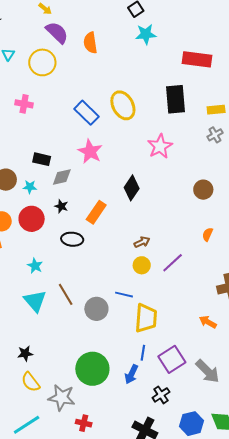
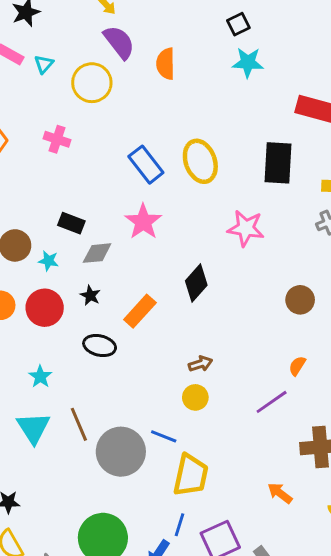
pink star: (160, 146) -> (246, 228), turned 30
purple line: (173, 263) -> (272, 402), moved
gray circle: (96, 309) -> (121, 452), size x1.4

